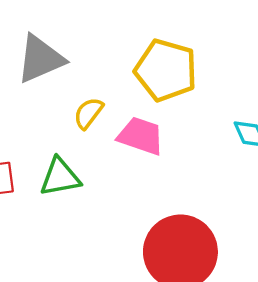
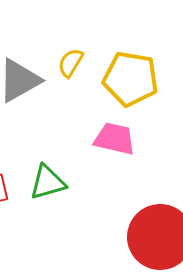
yellow semicircle: (88, 113) -> (71, 63), moved

